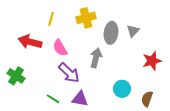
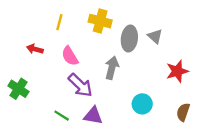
yellow cross: (86, 18) -> (100, 21), turned 30
gray triangle: (133, 31) -> (155, 36), turned -32
red arrow: (30, 42) -> (35, 49), size x0.6
brown semicircle: (147, 99) -> (183, 112), moved

